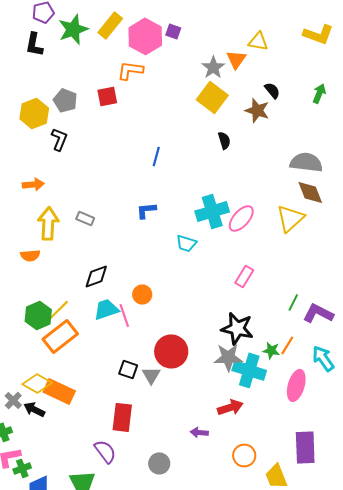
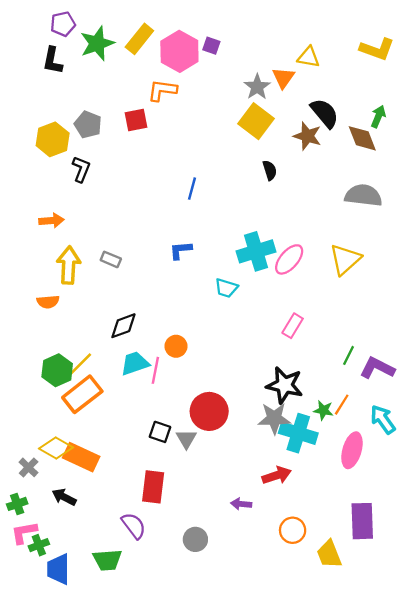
black semicircle: (272, 90) -> (325, 113), size x1.6
brown diamond: (310, 192) -> (362, 138), moved
pink line: (124, 315) -> (155, 370), turned 30
black arrow: (34, 409) -> (64, 497), moved

